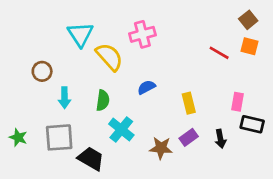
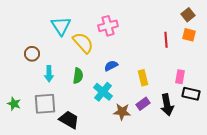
red line: (219, 53) -> (166, 40), turned 56
cyan cross: (121, 130) -> (103, 92), moved
black arrow: (220, 139) -> (167, 105), size x1.5

